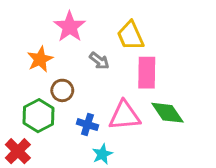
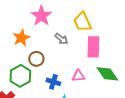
pink triangle: (125, 116) -> (78, 76), size x0.6

